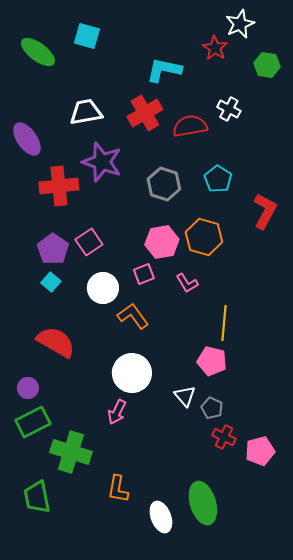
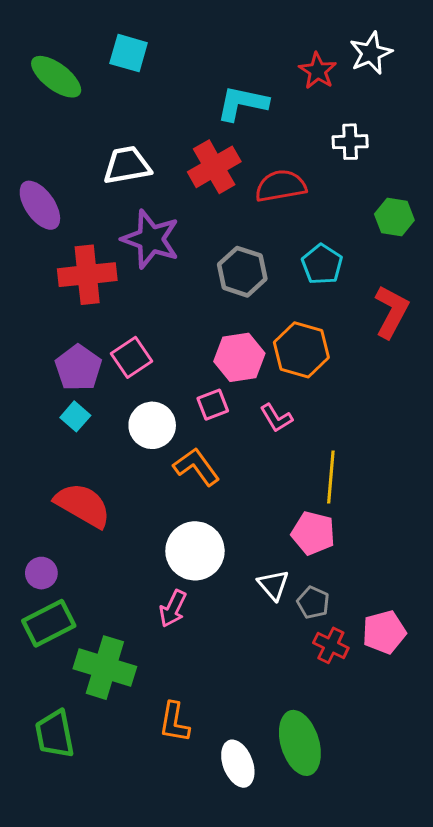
white star: (240, 24) -> (371, 53), moved
green hexagon: (267, 65) -> (394, 217), moved
white cross: (229, 109) -> (350, 142), moved, turned -30
pink pentagon: (260, 451) -> (384, 632), moved

